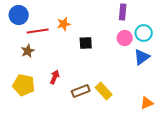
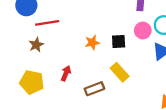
orange star: (64, 24) -> (92, 43), moved
black square: (86, 43) -> (119, 41), moved
yellow rectangle: (104, 91) -> (120, 72), moved

